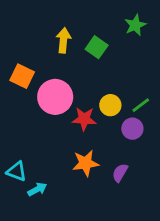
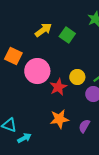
yellow arrow: (63, 40) -> (43, 30), turned 48
red star: (84, 119) -> (58, 87), turned -30

